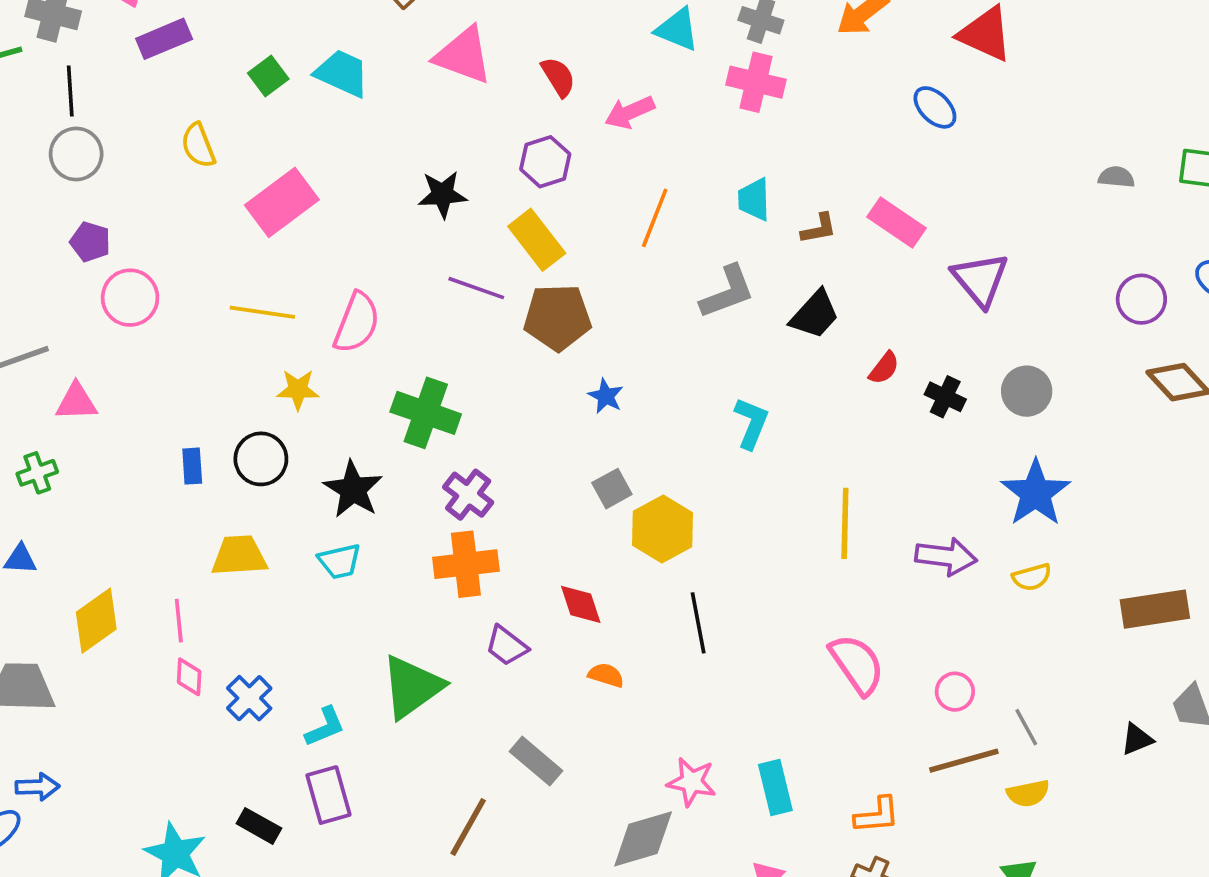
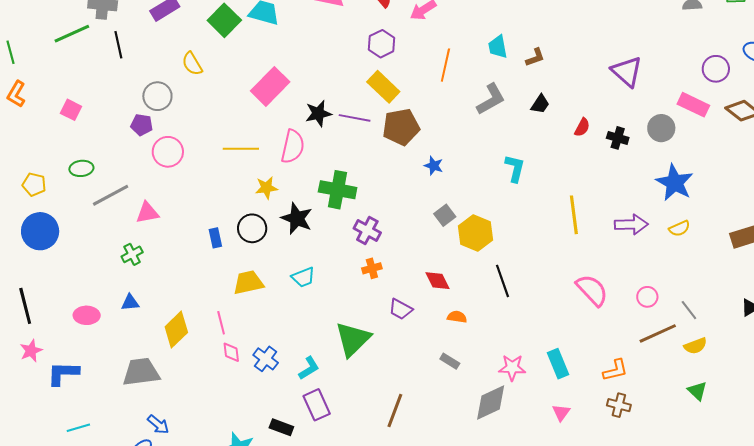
green square: (268, 76) -> (224, 20), size x1.5
gray circle: (76, 154) -> (157, 96), moved
black star: (442, 194) -> (318, 113), moved
pink rectangle: (282, 202) -> (270, 86), moved
pink rectangle: (897, 223) -> (693, 105), moved
black trapezoid: (815, 314) -> (540, 104), size x0.7
black star: (353, 489) -> (297, 218), moved
orange cross: (466, 564) -> (372, 268), size x0.6
gray rectangle: (536, 761) -> (450, 361), moved, size x0.7
blue arrow: (37, 787) -> (158, 424), turned 50

